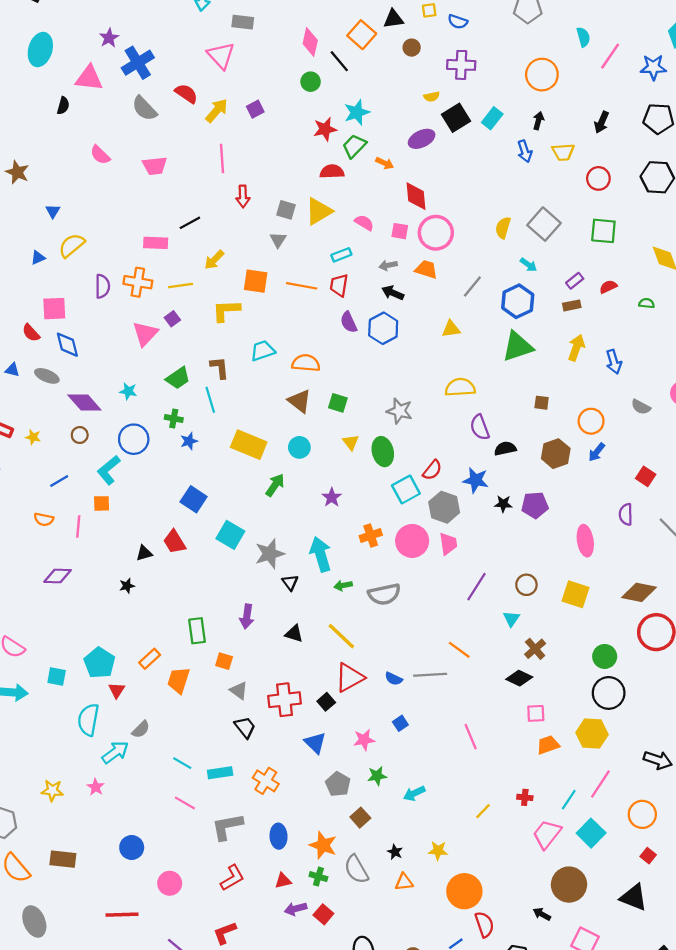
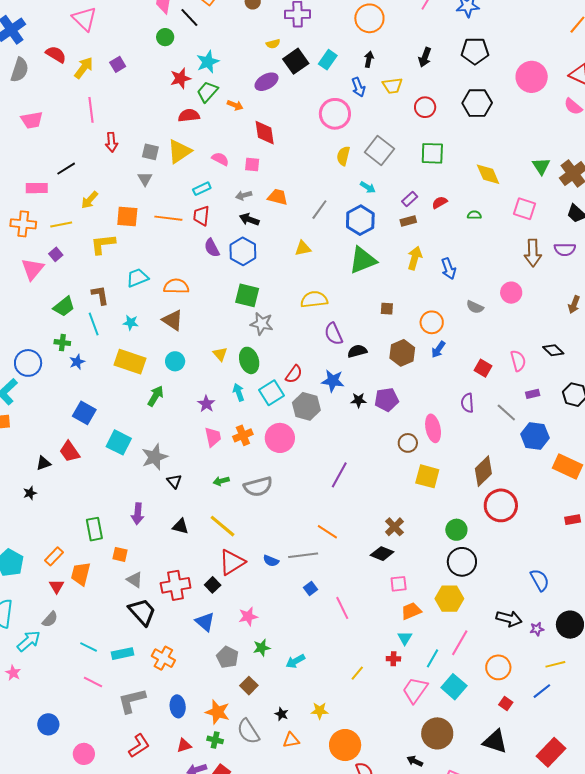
gray semicircle: (144, 108) -> (20, 70), turned -115
pink circle: (436, 233) -> (335, 114), moved
cyan star: (128, 391) -> (131, 323), moved
green square: (338, 403) -> (247, 295), moved, size x1.4
pink trapezoid: (448, 544) -> (213, 437), moved
cyan arrow: (321, 554) -> (239, 392), moved, size x0.6
brown circle: (526, 585) -> (408, 443), moved
brown diamond: (639, 592) -> (483, 471), turned -52
cyan triangle: (511, 619) -> (405, 638), moved
red triangle: (117, 690) -> (57, 586), moved
blue square: (400, 723) -> (311, 588), moved
black trapezoid: (245, 727) -> (142, 612), size x1.4

